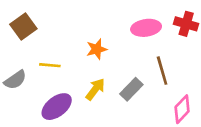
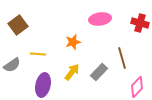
pink ellipse: (146, 28) -> (100, 19), moved
purple ellipse: (57, 107) -> (43, 85), turned -40

